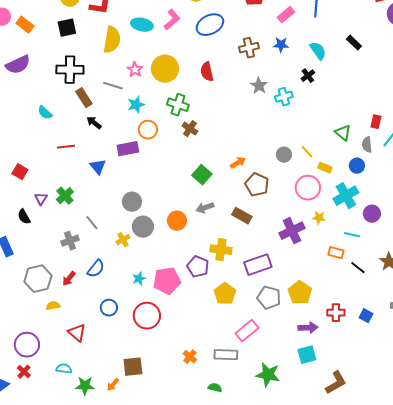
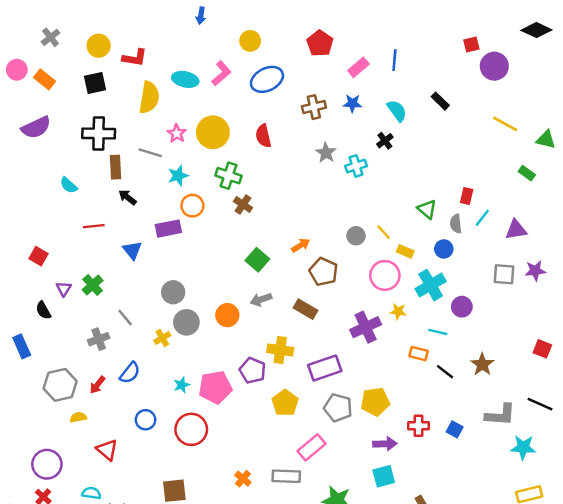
brown rectangle: (84, 98) -> (115, 167), turned 30
yellow pentagon: (300, 293) -> (375, 402), turned 30

